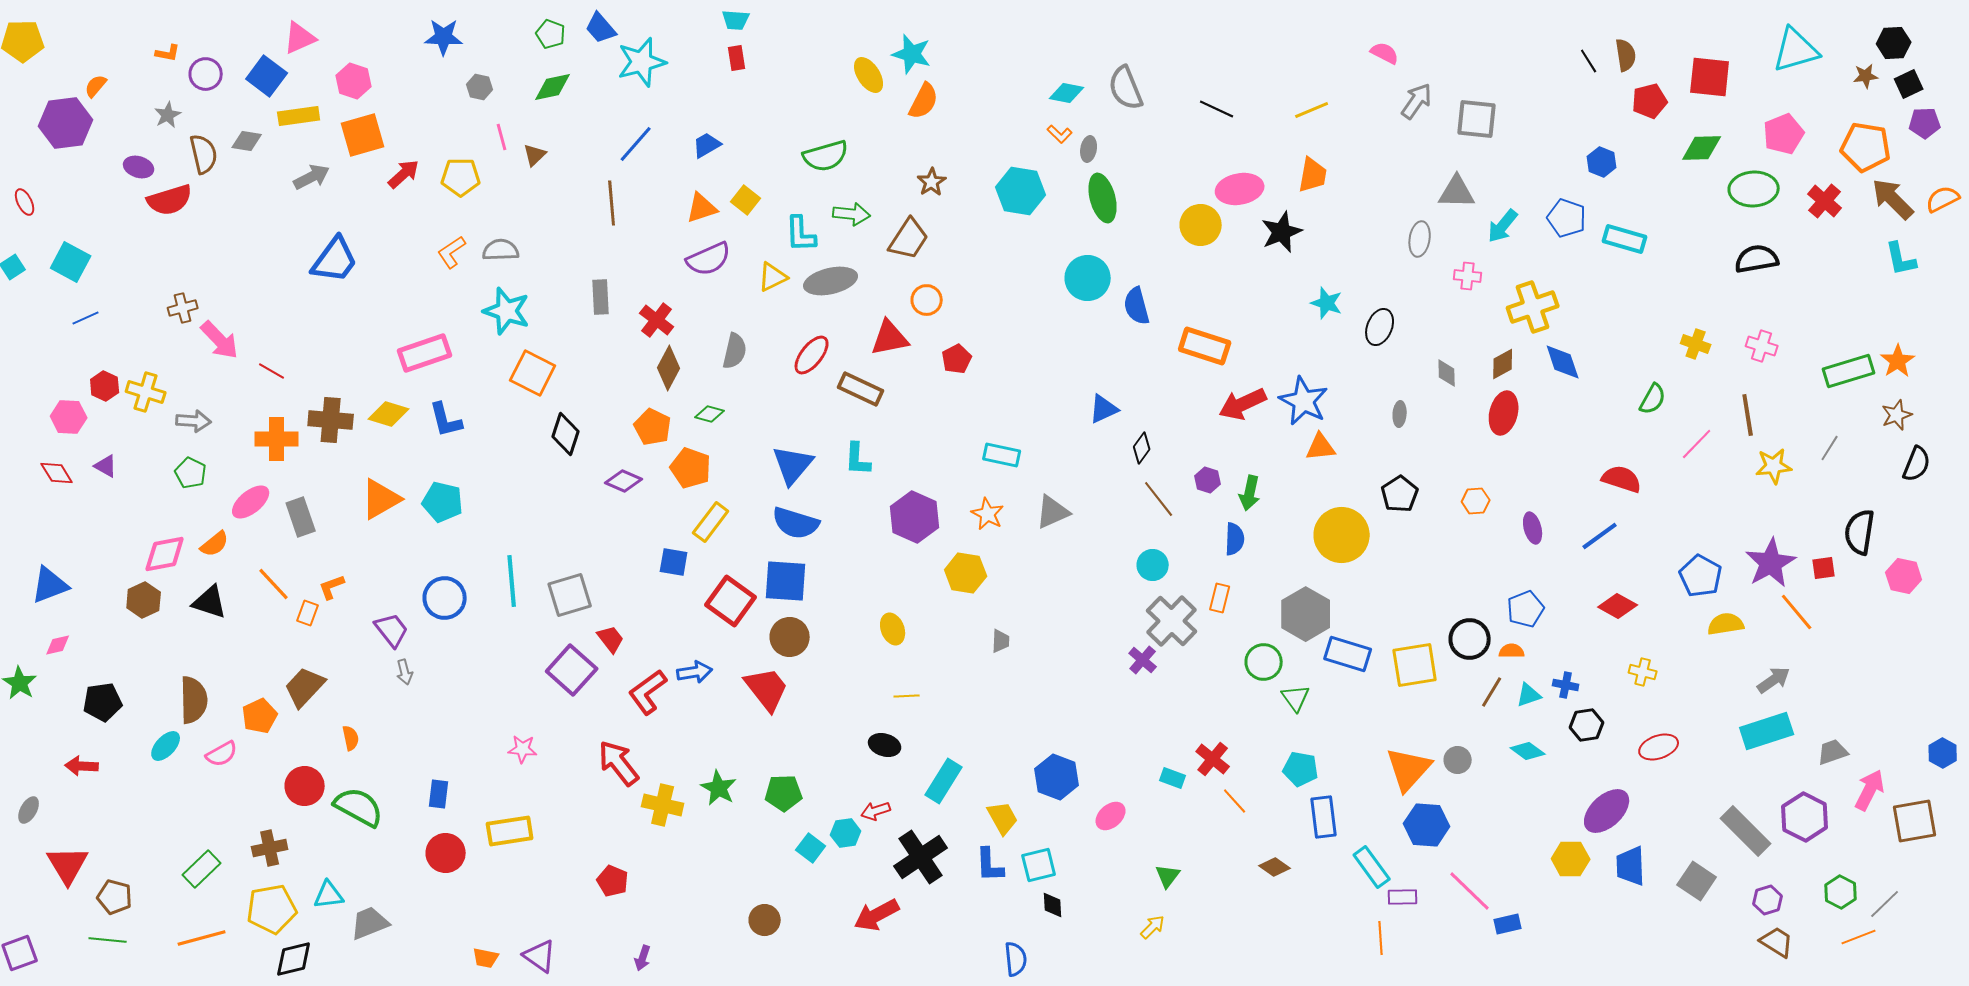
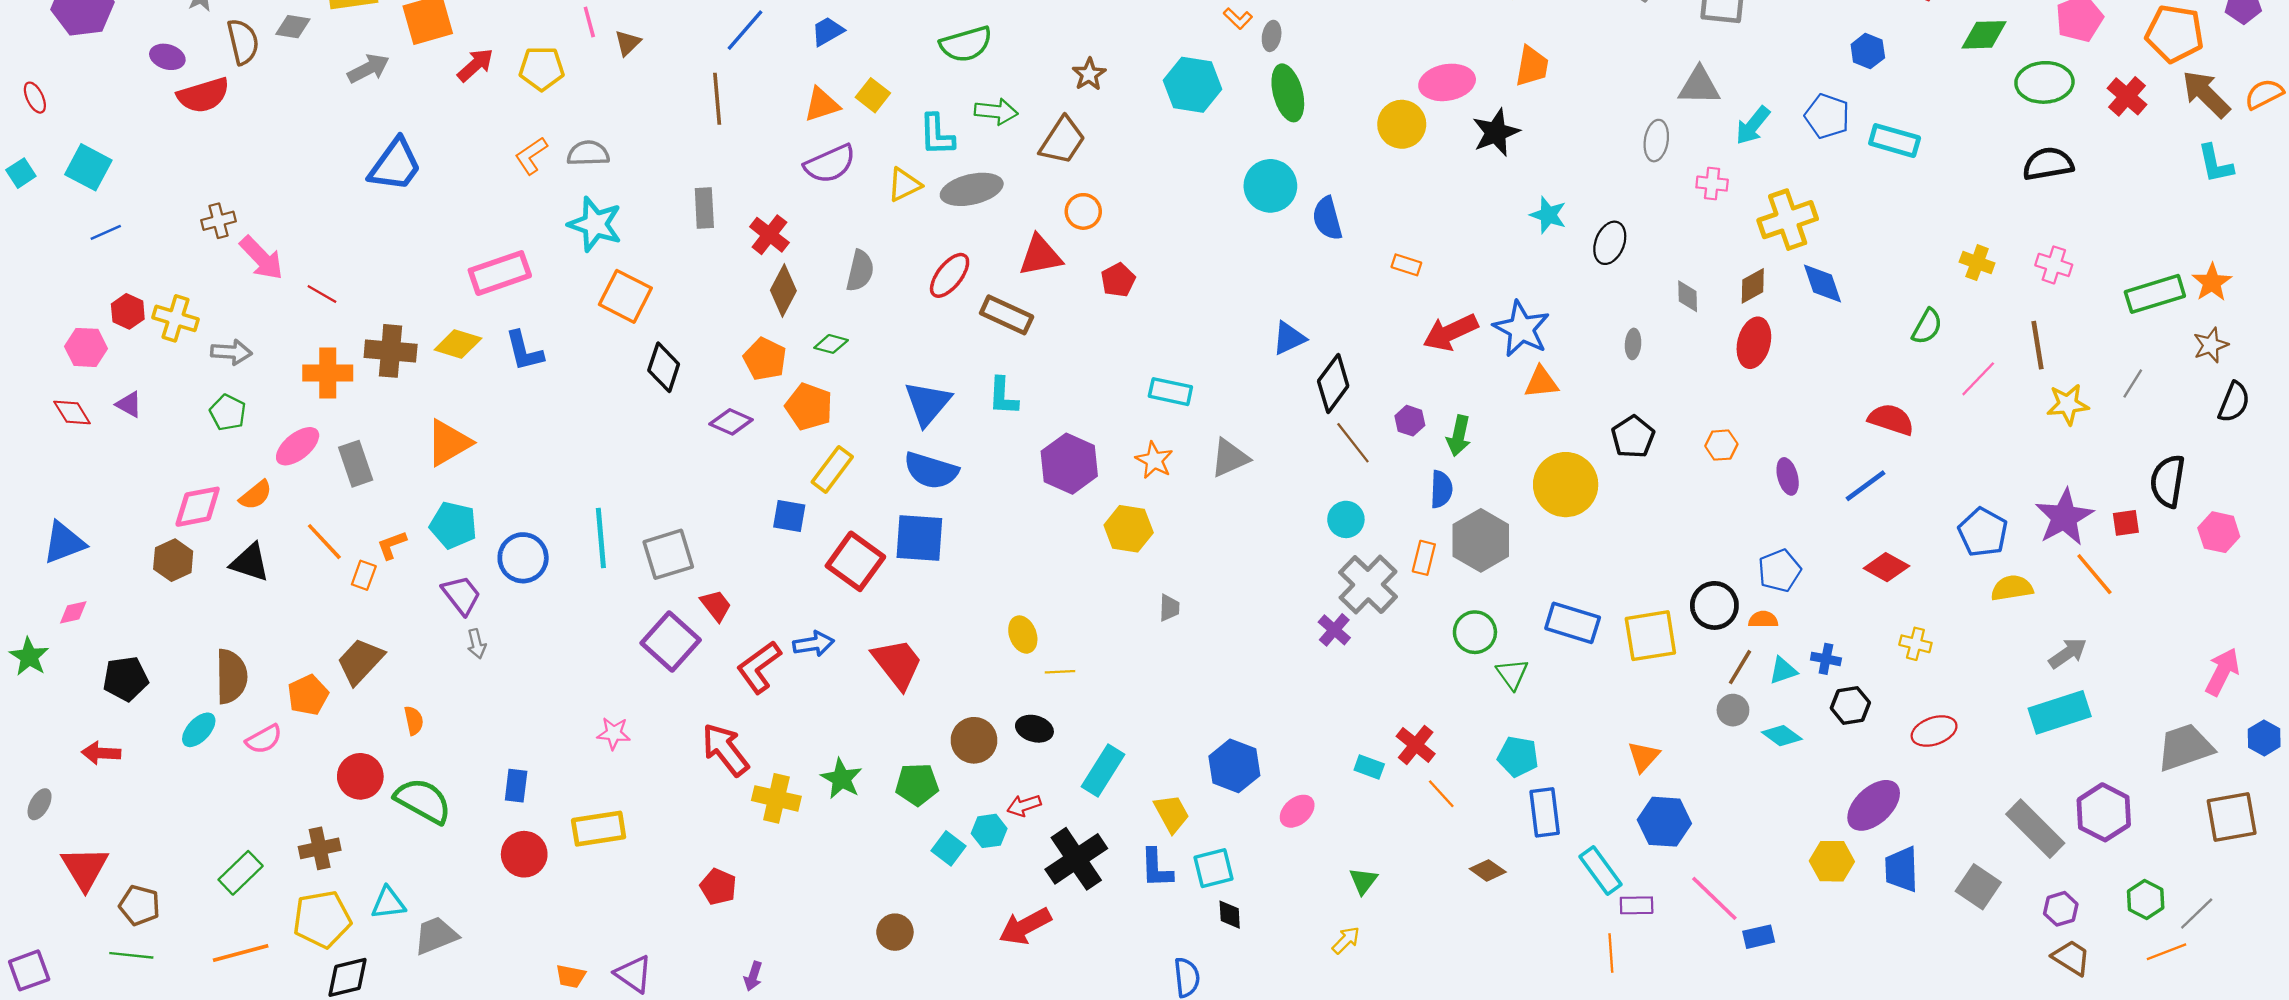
orange rectangle: (1205, 346) -> (1406, 265), size x0.5
black diamond: (1142, 448) -> (1333, 383), size x1.6
cyan pentagon: (443, 502) -> (453, 525), moved
gray hexagon: (1306, 614) -> (1481, 540), moved
yellow ellipse: (893, 629) -> (1023, 635), moved
brown circle: (790, 637) -> (974, 740), moved
gray trapezoid: (1833, 752) -> (2185, 747), moved, size x1.6
gray circle: (1458, 760) -> (1733, 710), moved
orange triangle: (1409, 769) -> (1643, 757), size x0.6
pink arrow: (1870, 790) -> (2222, 672), moved

